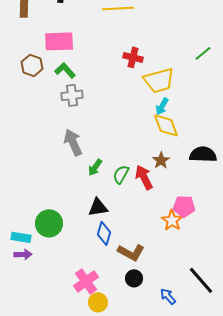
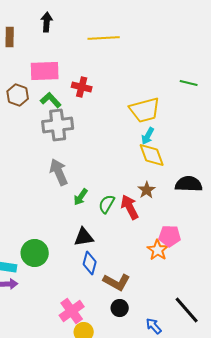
green line: (203, 53) -> (189, 83), turned 54
red cross: (133, 57) -> (82, 87), moved
gray cross: (72, 95) -> (58, 125), size x1.4

